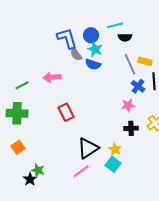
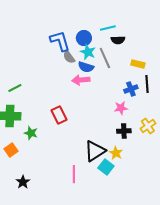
gray line: (130, 64) -> (105, 58), moved
pink arrow: (52, 77) -> (81, 80), moved
blue cross: (138, 86) -> (131, 89), turned 32
black triangle: (88, 148) -> (95, 151), moved
yellow star: (115, 149) -> (116, 153), moved
green star: (38, 170) -> (31, 133), moved
pink line: (81, 171) -> (74, 174), turned -54

